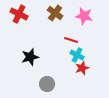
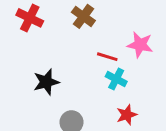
pink star: (84, 16) -> (140, 45), moved
red star: (82, 68) -> (127, 115), moved

